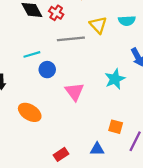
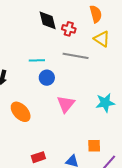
red cross: (56, 13) -> (69, 29), turned -32
yellow triangle: (98, 25) -> (102, 39), moved, turned -30
orange square: (116, 127) -> (94, 146), turned -32

